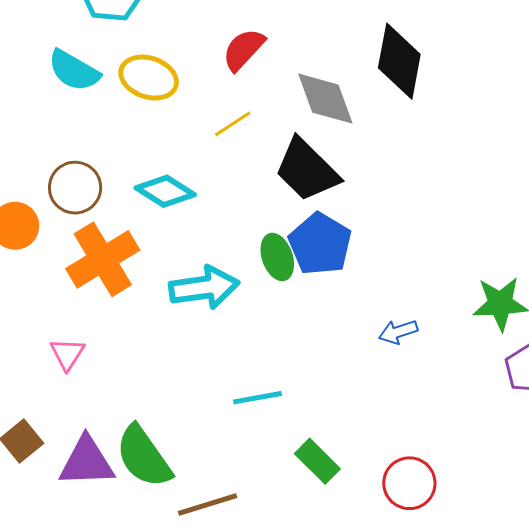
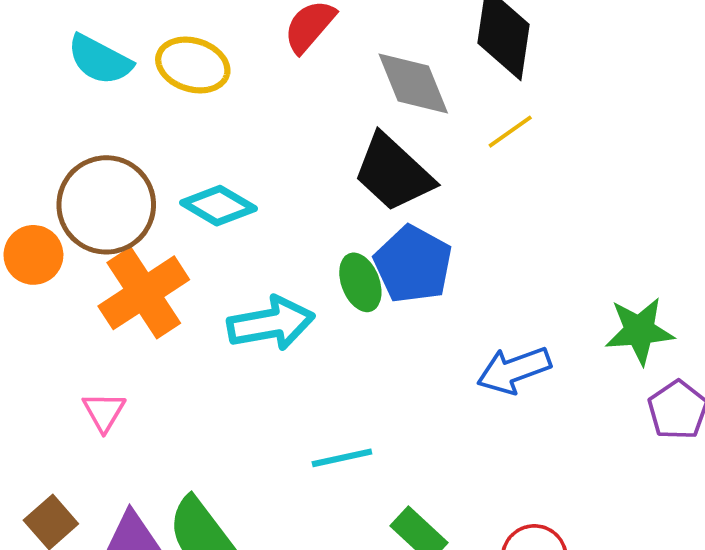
yellow line: (233, 124) -> (510, 132), moved
brown circle: (75, 188) -> (106, 205), size x1.5
blue arrow: (398, 332) -> (514, 370), size x1.5

